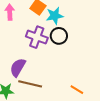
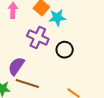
black circle: (59, 36) -> (65, 50), moved

